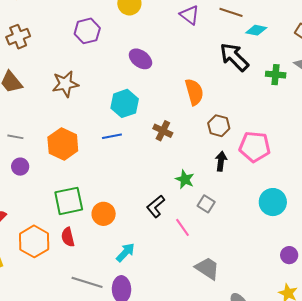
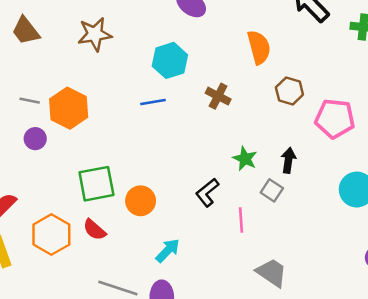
orange hexagon: (63, 144) -> (69, 108), moved
black arrow: (221, 161) -> (288, 160), moved
pink line: (183, 227) -> (241, 220), turned 30
red semicircle: (68, 237) -> (94, 230), turned -36

